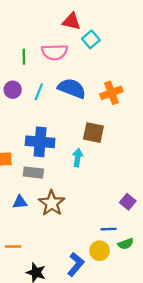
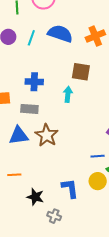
blue cross: (40, 142) -> (34, 82), size x0.7
blue triangle: (20, 202) -> (19, 135), size x1.5
yellow circle: (100, 251) -> (98, 181), moved
blue L-shape: (76, 264) -> (70, 188), turned -45

